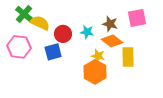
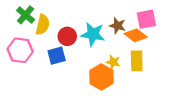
yellow semicircle: (40, 23) -> (43, 25), turned 78
cyan star: (87, 32) -> (93, 34), size x1.6
orange diamond: (112, 41) -> (136, 35), moved
yellow star: (98, 56) -> (113, 62), moved

